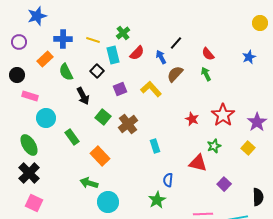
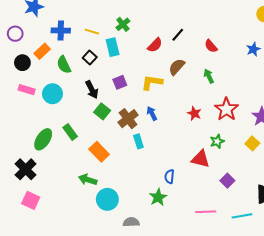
red semicircle: (137, 53) -> (155, 45), moved
blue arrow: (161, 57) -> (152, 113), moved
black square: (97, 71) -> (90, 58), moved
green arrow: (206, 74) -> (209, 76), moved
black circle: (17, 75) -> (22, 63), moved
yellow L-shape: (151, 89) -> (152, 82), turned -40
black arrow: (83, 96) -> (92, 90), moved
cyan circle: (46, 118) -> (52, 94), moved
green ellipse: (29, 145) -> (43, 139), moved, turned 65
cyan rectangle: (155, 146) -> (138, 141), moved

